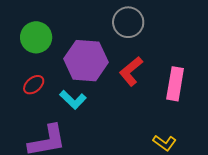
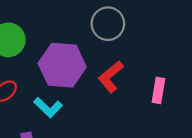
pink rectangle: (175, 84) -> (158, 90), size x0.7

